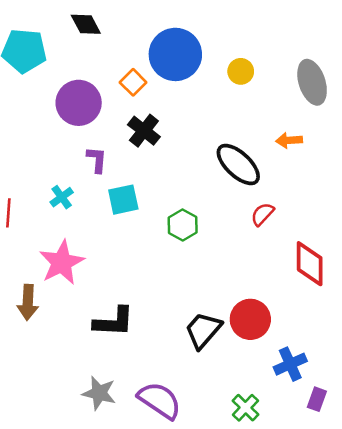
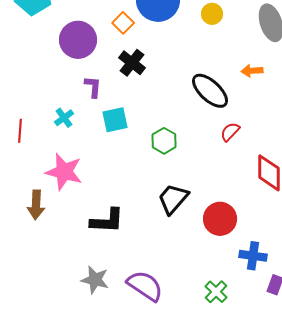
pink star: (62, 262) -> (64, 172), turned -30
black trapezoid: (203, 330) -> (173, 199), moved
blue cross: (290, 364) -> (253, 256), turned 32

